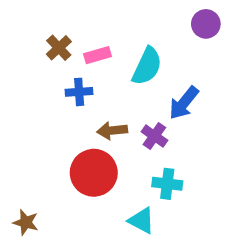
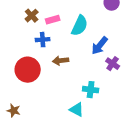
purple cross: (154, 136) -> (113, 64), moved
red circle: (94, 173) -> (28, 70), moved

